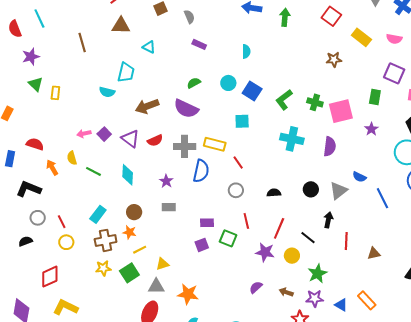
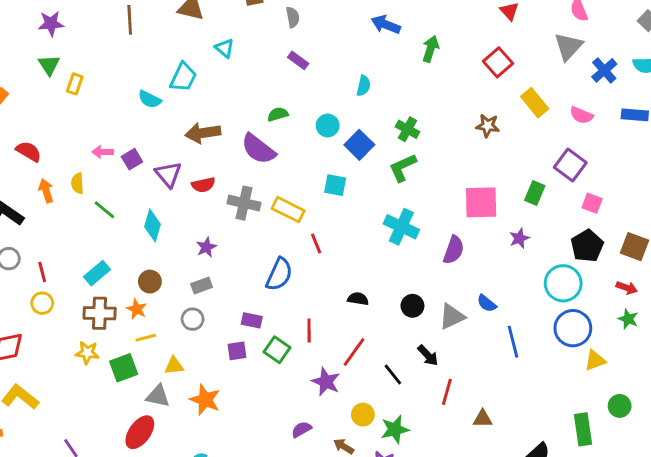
green cross: (315, 102) -> (407, 129), moved
blue semicircle: (201, 171) -> (279, 274), moved
gray circle: (236, 190) -> (193, 319), moved
gray rectangle: (169, 207) -> (202, 285), turned -32
black arrow: (328, 220) -> (428, 355), turned 112
yellow circle: (292, 256) -> (363, 415), moved
orange star: (188, 294) -> (205, 400), moved

